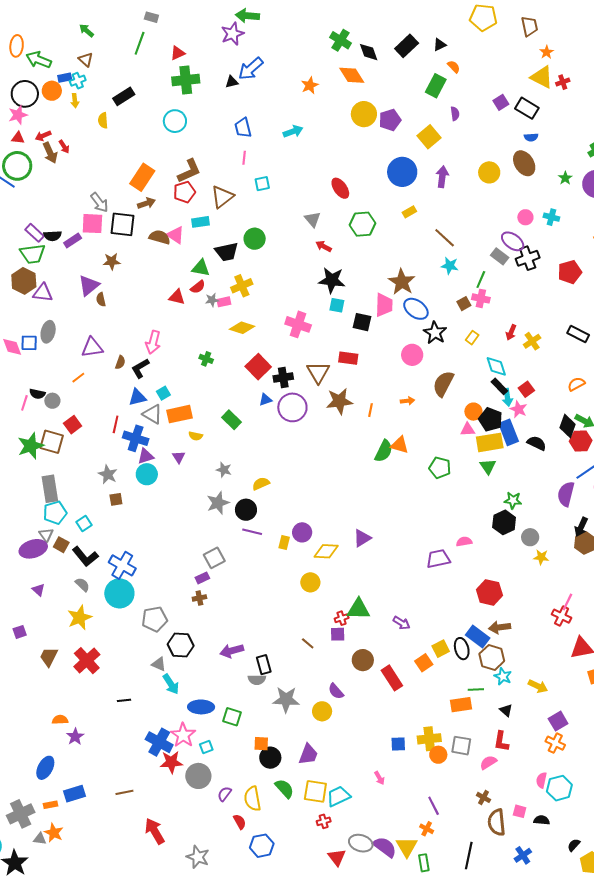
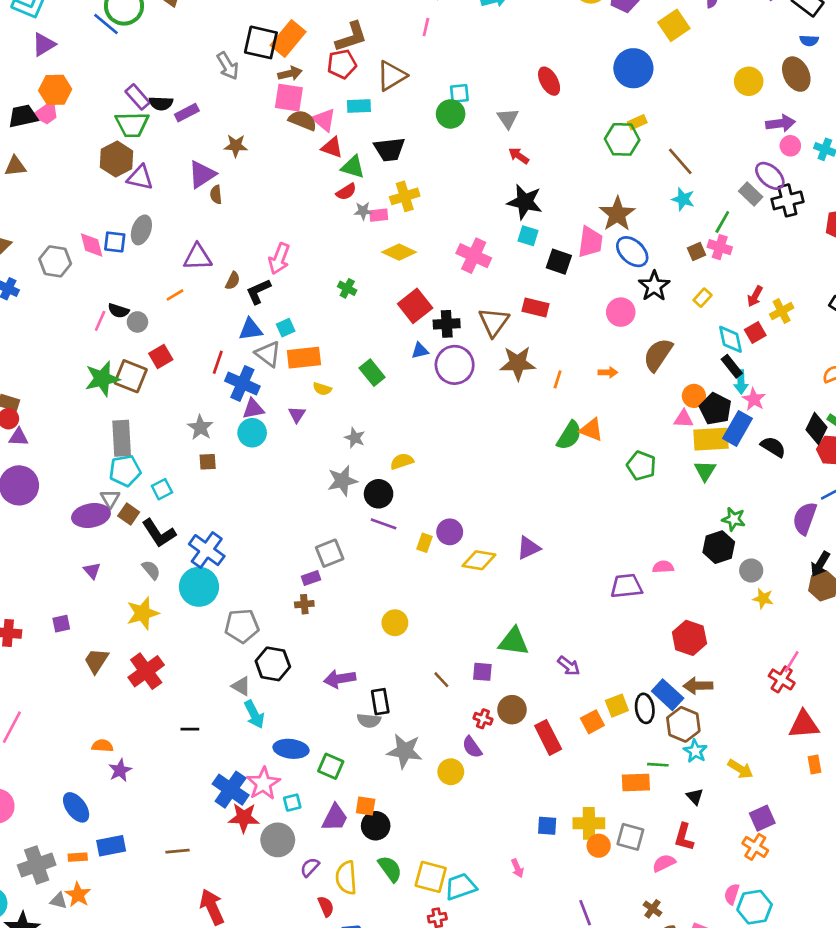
purple arrow: (442, 177) -> (781, 123), moved, turned 70
cyan square: (262, 184) -> (459, 93), moved
pink square: (92, 224) -> (289, 98), moved
black square: (122, 224) -> (261, 42), moved
green hexagon: (362, 224) -> (622, 139), moved
green circle: (255, 239) -> (451, 114), moved
red triangle: (177, 297) -> (332, 147), moved
red square: (526, 389) -> (755, 332), moved
blue rectangle: (509, 432) -> (738, 428), turned 45
yellow circle: (310, 582) -> (395, 623), moved
red cross: (342, 618) -> (483, 719), moved, turned 32
purple trapezoid: (308, 754) -> (335, 818), moved
blue ellipse: (45, 768) -> (76, 807), turned -70

